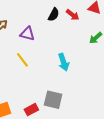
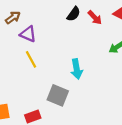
purple triangle: (27, 34) -> (28, 34), moved
gray square: (53, 100) -> (58, 95), moved

